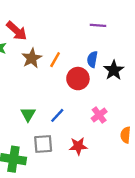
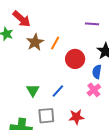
purple line: (98, 25) -> (92, 24), moved
blue semicircle: (92, 59) -> (97, 72), moved

